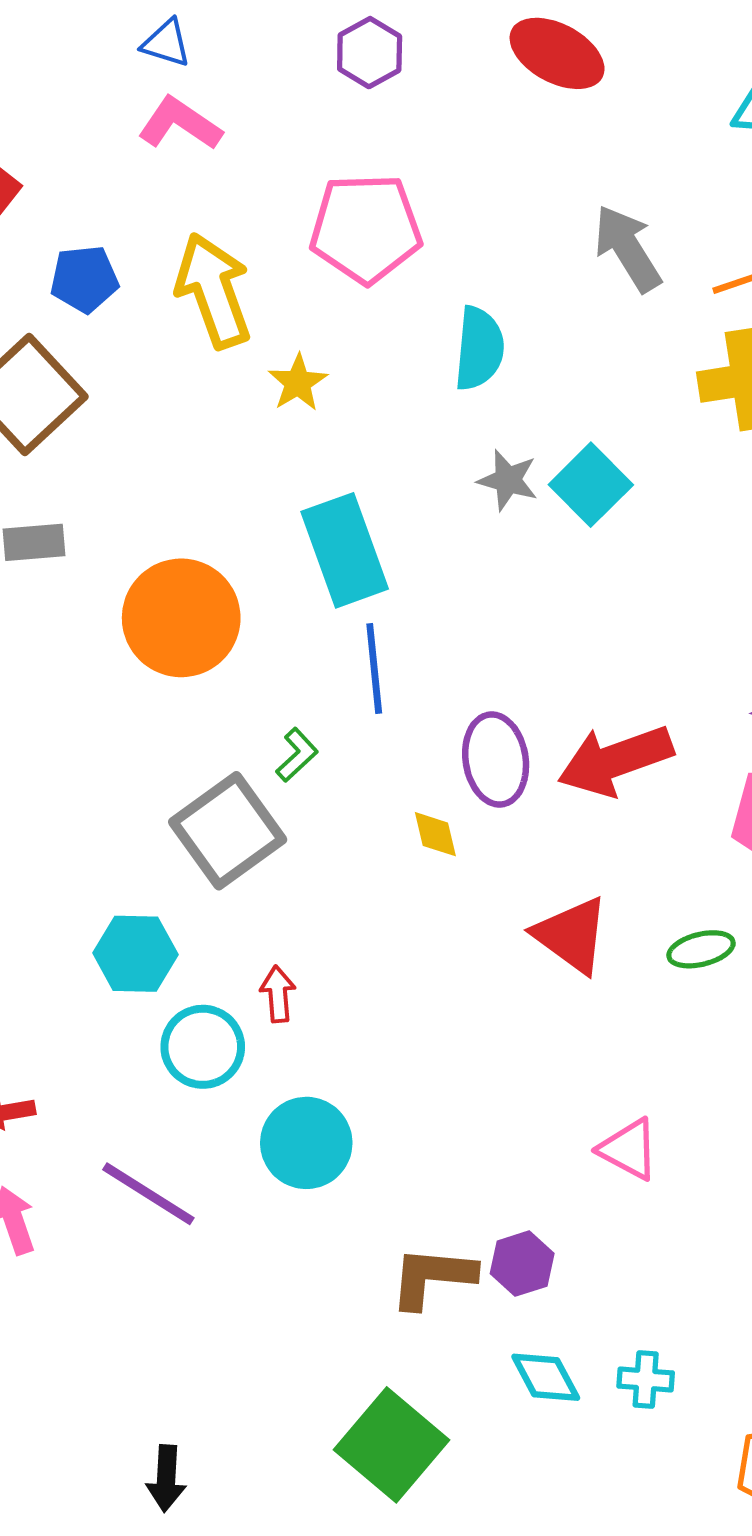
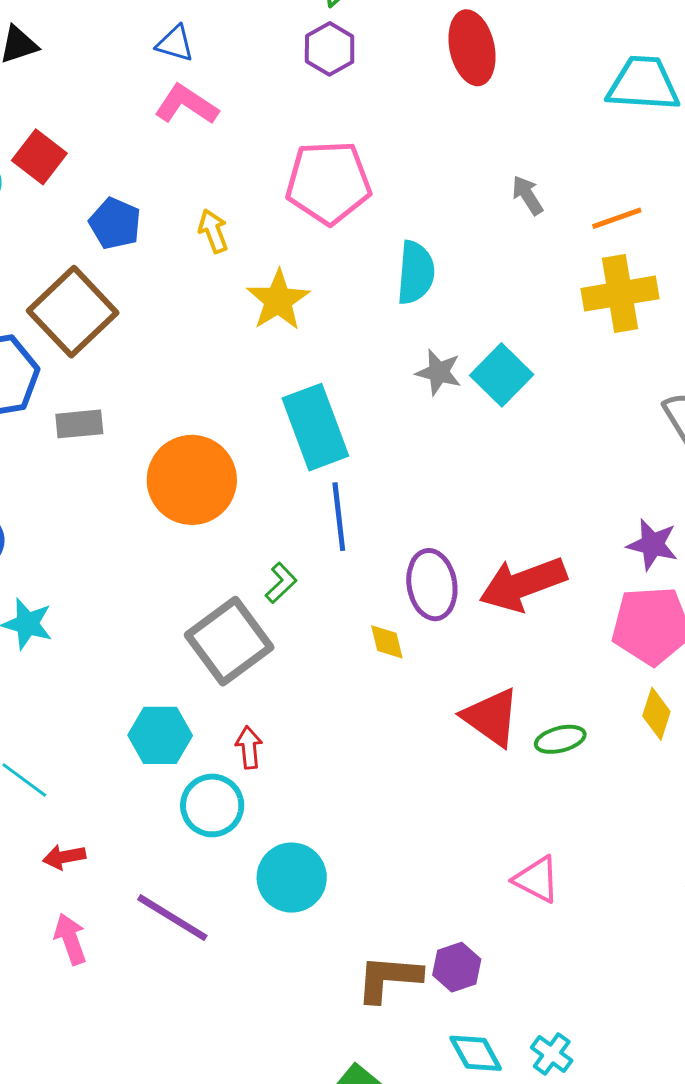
red ellipse: (557, 53) -> (472, 48), turned 50
gray arrow: (628, 248) -> (527, 195), size x0.6
blue pentagon: (84, 279) -> (115, 223), turned 30
yellow arrow: (213, 291) -> (213, 231), size x0.5
yellow star: (298, 383) -> (278, 300), size x1.4
green ellipse: (701, 949) -> (560, 739), moved
red arrow: (278, 994) -> (249, 747), moved
cyan cross: (646, 1379) -> (552, 1054), turned 33

